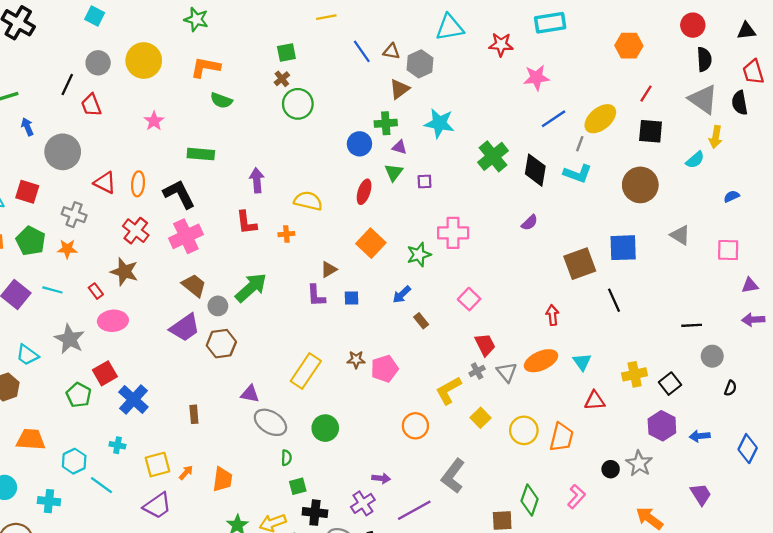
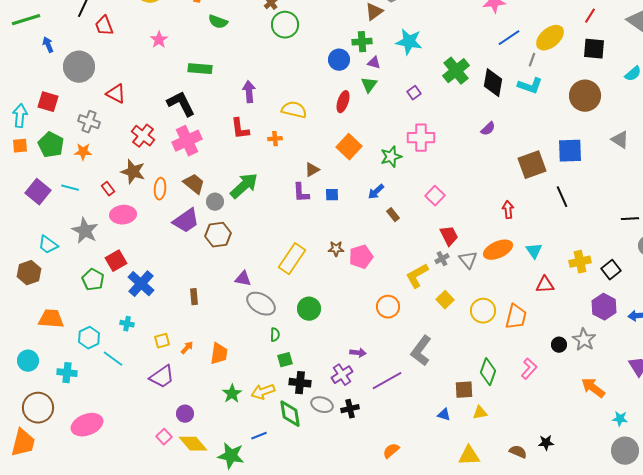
purple square: (425, 182) -> (414, 93), moved, turned -32
orange ellipse: (138, 184) -> (160, 189), moved
yellow square: (157, 465) -> (162, 341), size x0.7

